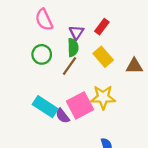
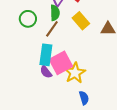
yellow star: (103, 97) -> (75, 73), moved, turned -30
cyan rectangle: (45, 107) -> (46, 55), moved, turned 65

